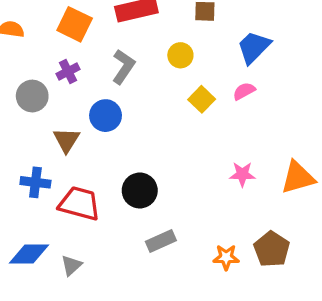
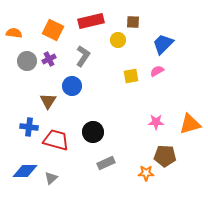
yellow circle: (180, 55) -> (118, 40), moved
gray circle: (32, 96) -> (27, 61), moved
yellow square: (202, 99) -> (131, 76), turned 35
brown pentagon: (272, 249) -> (165, 156), moved, turned -30

